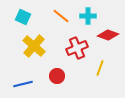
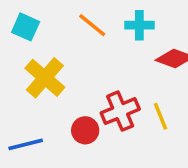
red cross: (77, 48) -> (120, 111), moved
yellow line: (100, 68) -> (160, 116), turned -42

